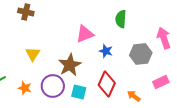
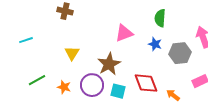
blue star: (106, 51) -> (155, 44), moved
red diamond: (107, 84) -> (146, 83), turned -45

